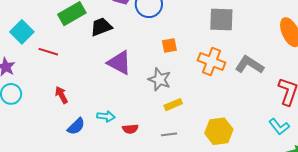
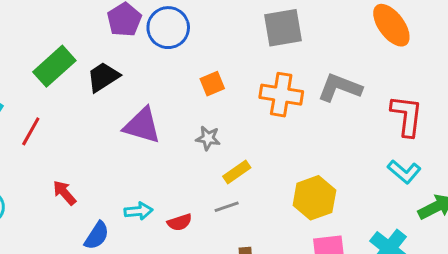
red line: (48, 52) -> (31, 131), turned -66
gray star: (159, 79) -> (208, 138), size x0.7
gray line: (169, 134) -> (227, 207), moved

